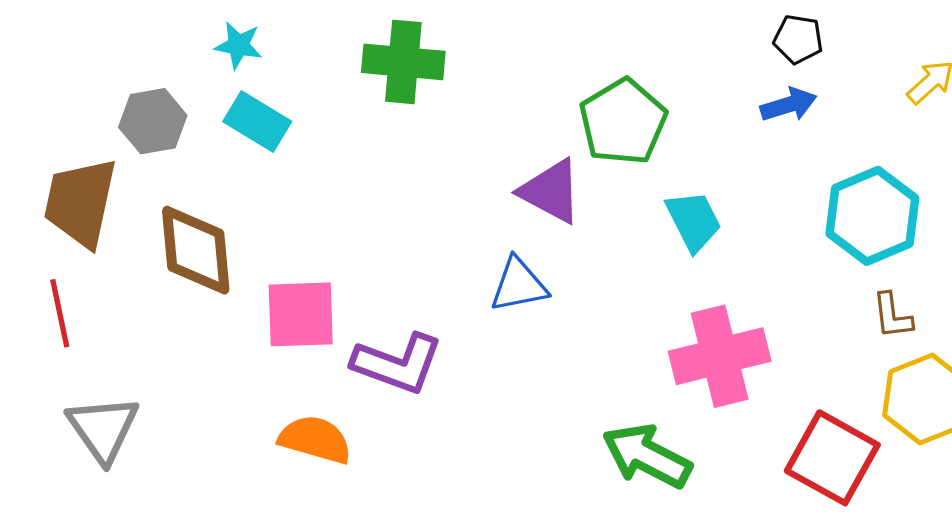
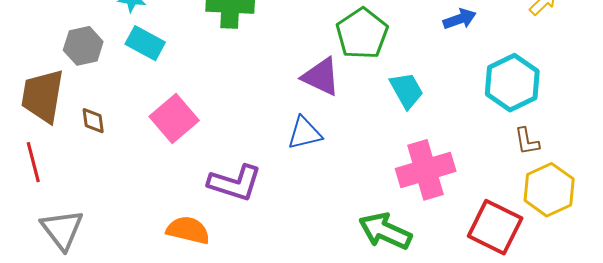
brown diamond: (196, 250) -> (93, 121), moved, size x0.5
pink square: (301, 314) -> (174, 118), moved, turned -36

